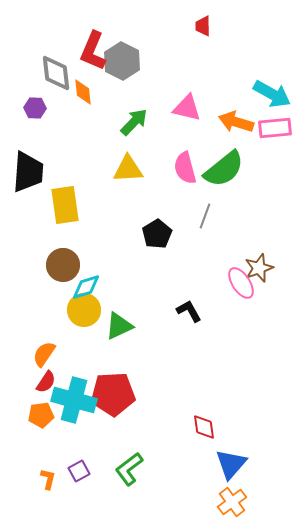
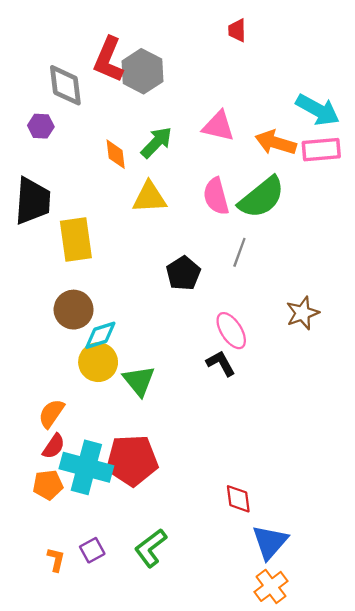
orange diamond: (83, 92) -> (116, 154), moved
pink ellipse: (241, 283) -> (231, 331), moved
green triangle: (119, 326) -> (139, 381), turned -44

